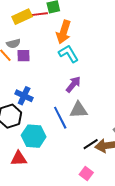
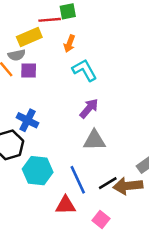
yellow rectangle: (22, 17) -> (29, 37), moved
orange arrow: (64, 32) -> (69, 44), moved, size x0.6
blue line: (60, 118) -> (78, 180), moved
red triangle: (19, 159) -> (65, 205), moved

